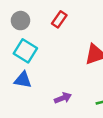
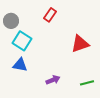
gray circle: (20, 21) -> (11, 21), moved

